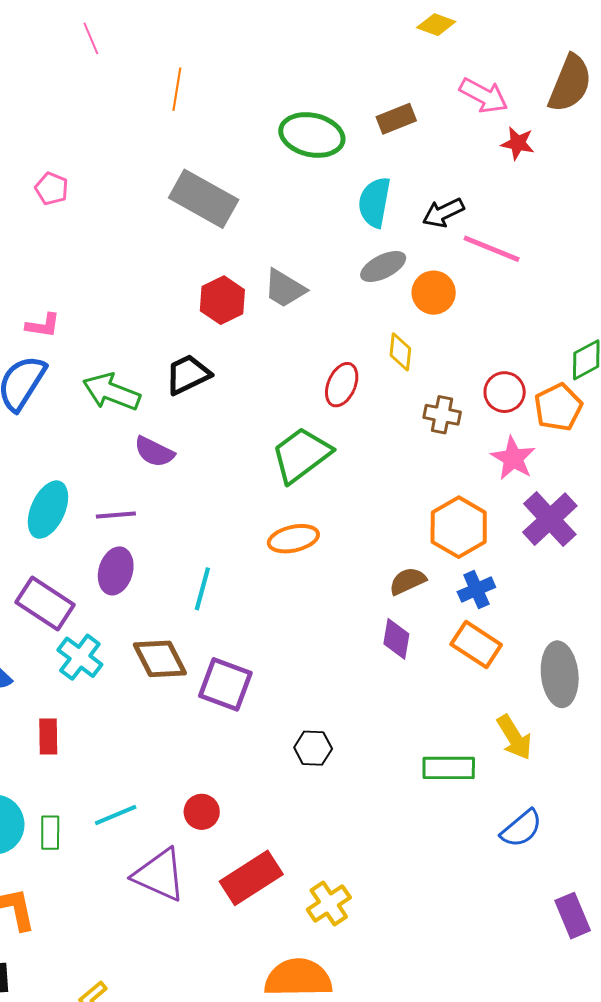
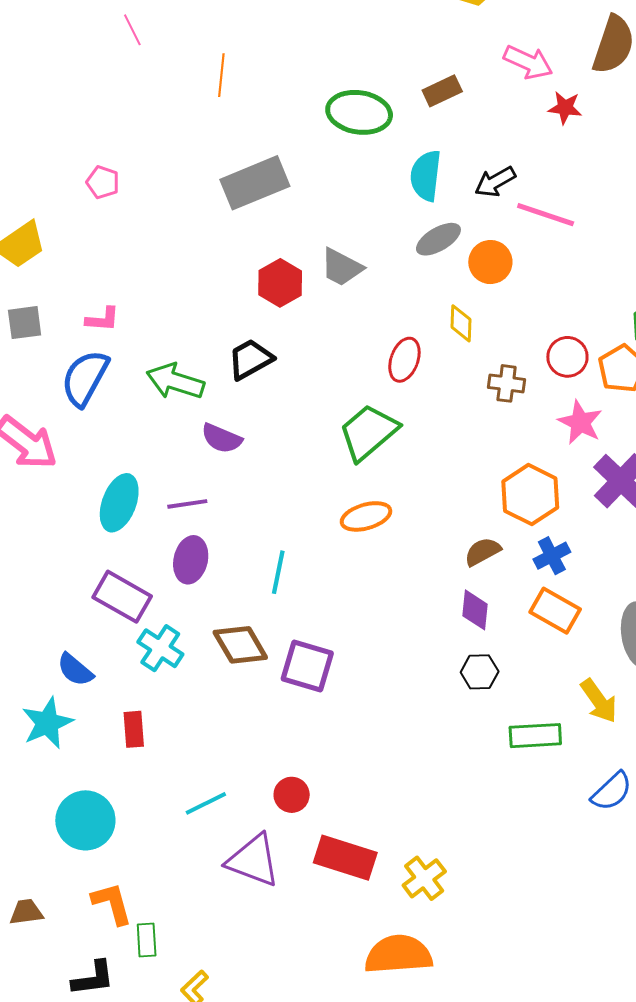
gray rectangle: (204, 199) -> (255, 183), turned -48
black hexagon: (313, 748) -> (480, 672), moved
green rectangle: (50, 833) -> (147, 940), moved
red rectangle: (251, 878) -> (345, 858), turned 54

